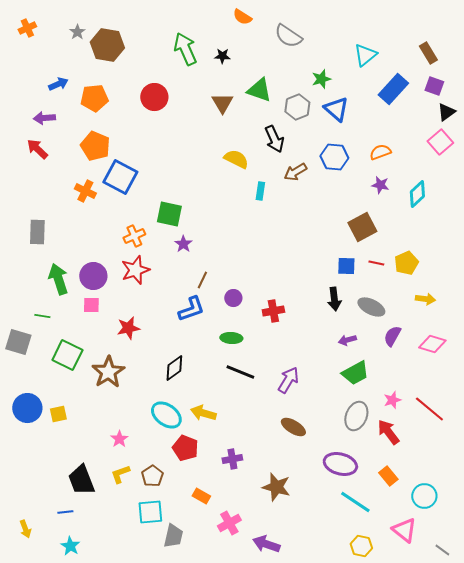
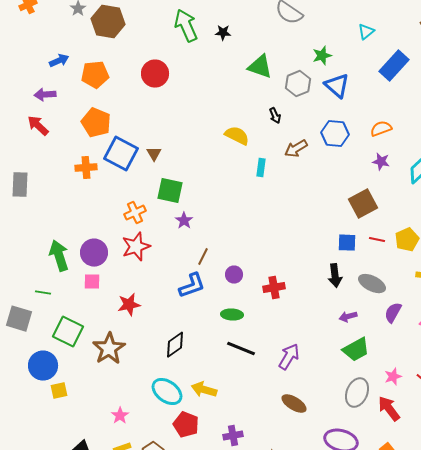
cyan triangle: (365, 55) -> (366, 32), size x0.7
brown triangle: (222, 103) -> (154, 154), moved, size x0.7
black arrow: (274, 139) -> (275, 116), size x0.6
orange cross: (85, 191) -> (86, 168), turned -30
gray rectangle: (37, 232) -> (20, 185), moved
blue circle: (27, 408) -> (43, 366), moved

